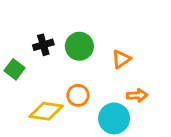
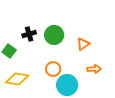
yellow diamond: (46, 111) -> (17, 79), moved
cyan circle: (114, 118) -> (67, 85), moved

